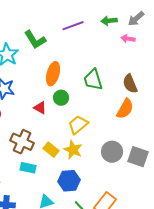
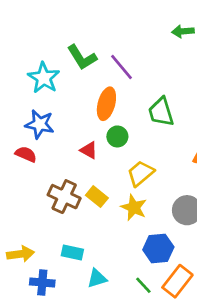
purple line: (73, 26) -> (121, 67), moved, turned 70
yellow rectangle: (51, 150) -> (97, 197), moved
cyan rectangle: (28, 168) -> (72, 253), moved
blue hexagon: (69, 181) -> (158, 248), moved

